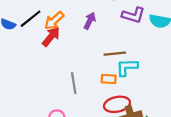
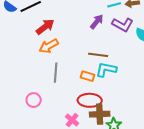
orange arrow: (54, 21) -> (49, 46), moved
purple arrow: (90, 21) -> (97, 22), moved

